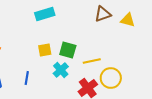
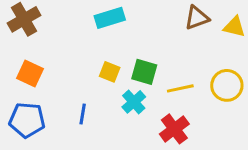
yellow square: (45, 50) -> (110, 72), turned 32
yellow circle: (111, 78) -> (227, 85), moved

